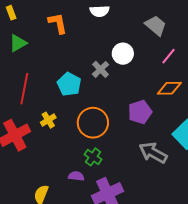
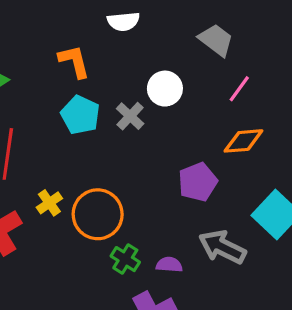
orange L-shape: (58, 23) -> (74, 61), moved
cyan pentagon: (69, 84) -> (80, 115), moved
orange circle: (93, 123) -> (98, 214), moved
purple semicircle: (76, 176) -> (169, 265), moved

